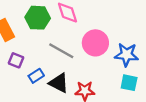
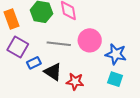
gray line: (61, 51) -> (59, 44), turned -30
purple square: (16, 60) -> (18, 47), size x1.5

